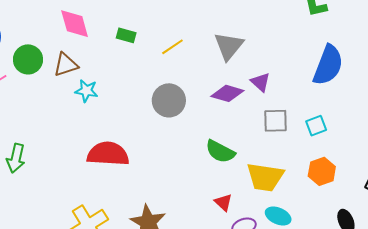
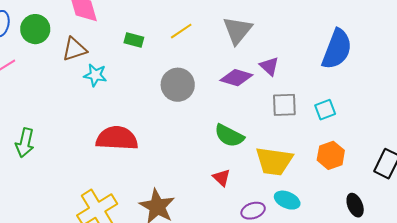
green rectangle: (126, 35) -> (134, 40), moved
green circle: (28, 59) -> (35, 29), moved
red triangle: (223, 202) -> (222, 178), moved

